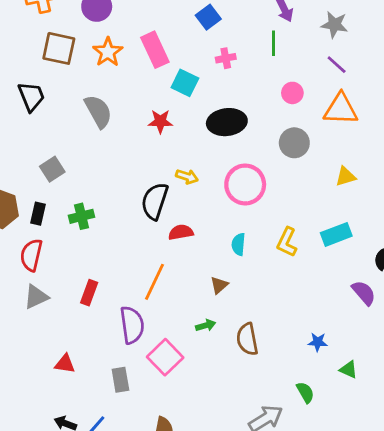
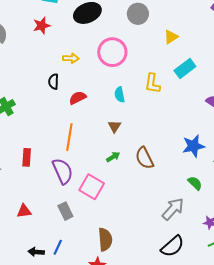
yellow triangle: (346, 177) -> (171, 37), moved
black semicircle: (155, 201) -> (54, 82), size x0.6
blue star: (318, 342) -> (193, 146), size x1.6

